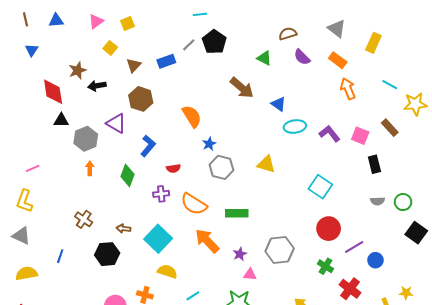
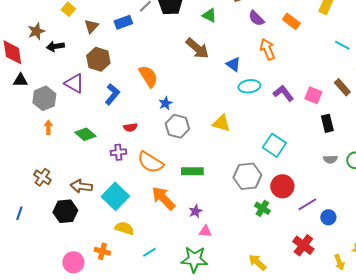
green triangle: (264, 58) -> (209, 15), moved
orange arrow: (348, 89) -> (267, 49), moved
blue L-shape: (148, 146) -> (112, 94), moved
green diamond: (128, 175) -> (85, 134), turned -70
brown arrow: (123, 229) -> (81, 186), size x1.5
gray hexagon: (280, 250) -> (247, 176), moved
green cross: (325, 266) -> (262, 208), moved

